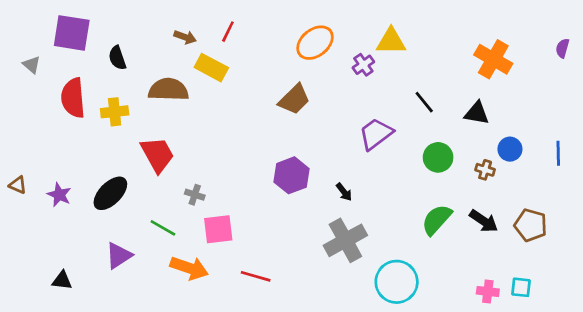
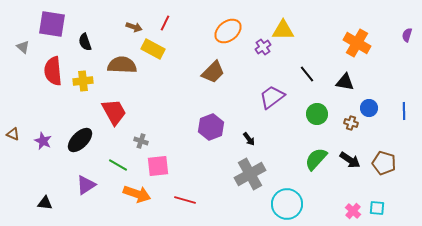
pink cross: (488, 291) -> (353, 211), turned 35

